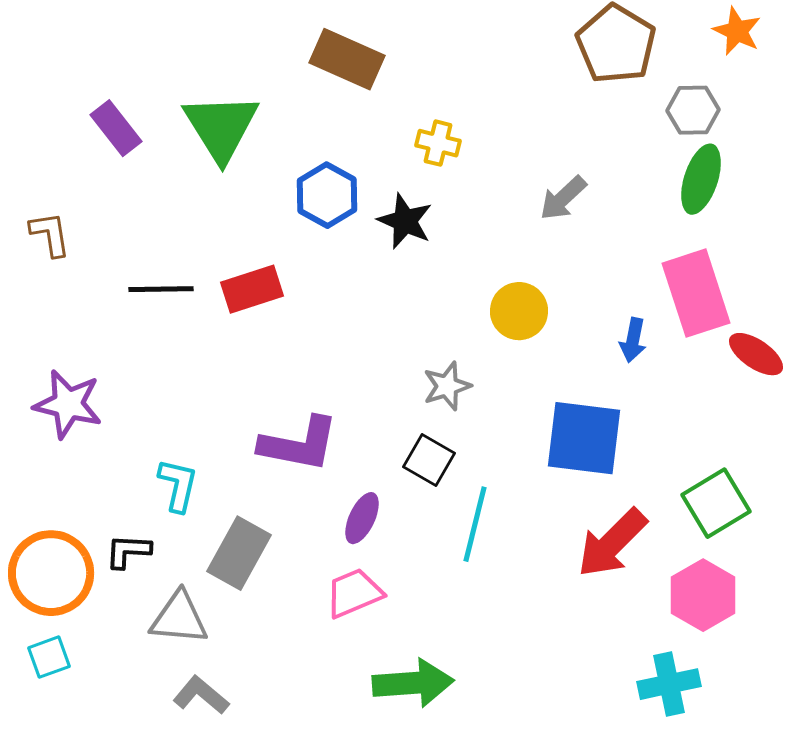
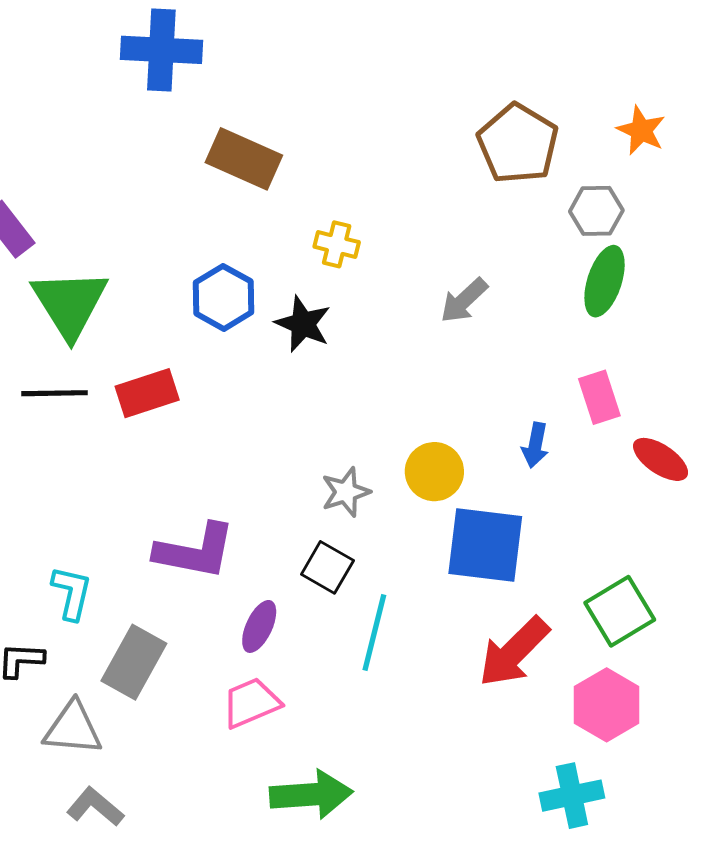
green triangle: (221, 127) -> (70, 304), moved
pink rectangle: (696, 293) -> (599, 397), size x0.6
yellow circle: (519, 311) -> (434, 472), moved

